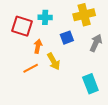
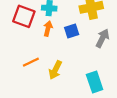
orange arrow: (38, 46) -> (48, 29), moved
yellow arrow: (54, 61) -> (55, 70), moved, turned 54

